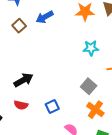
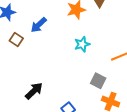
cyan star: (91, 48) -> (82, 44), moved

